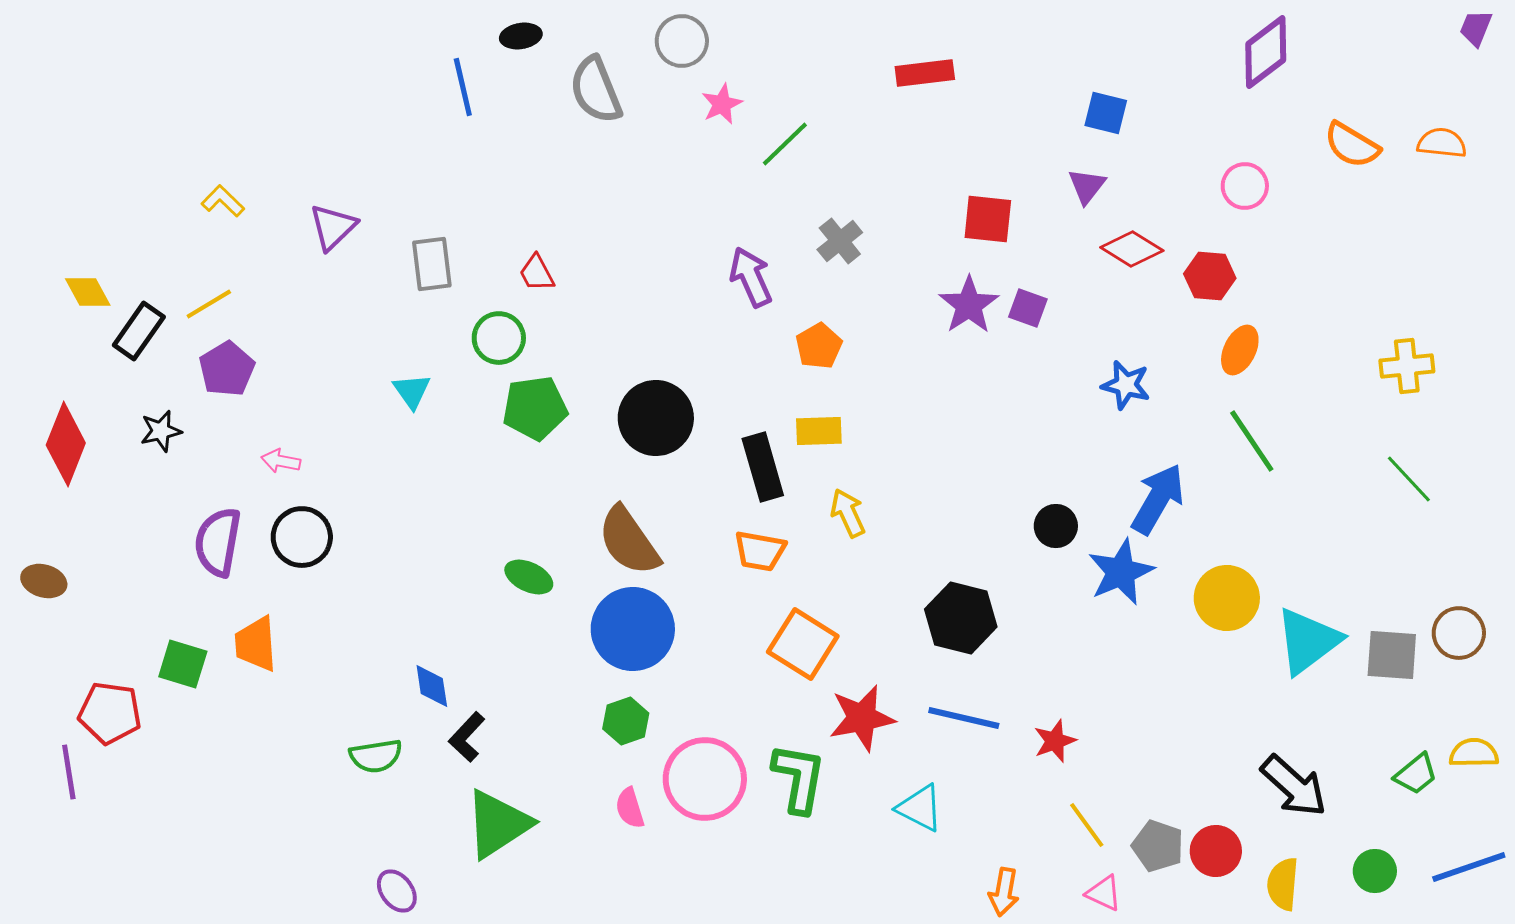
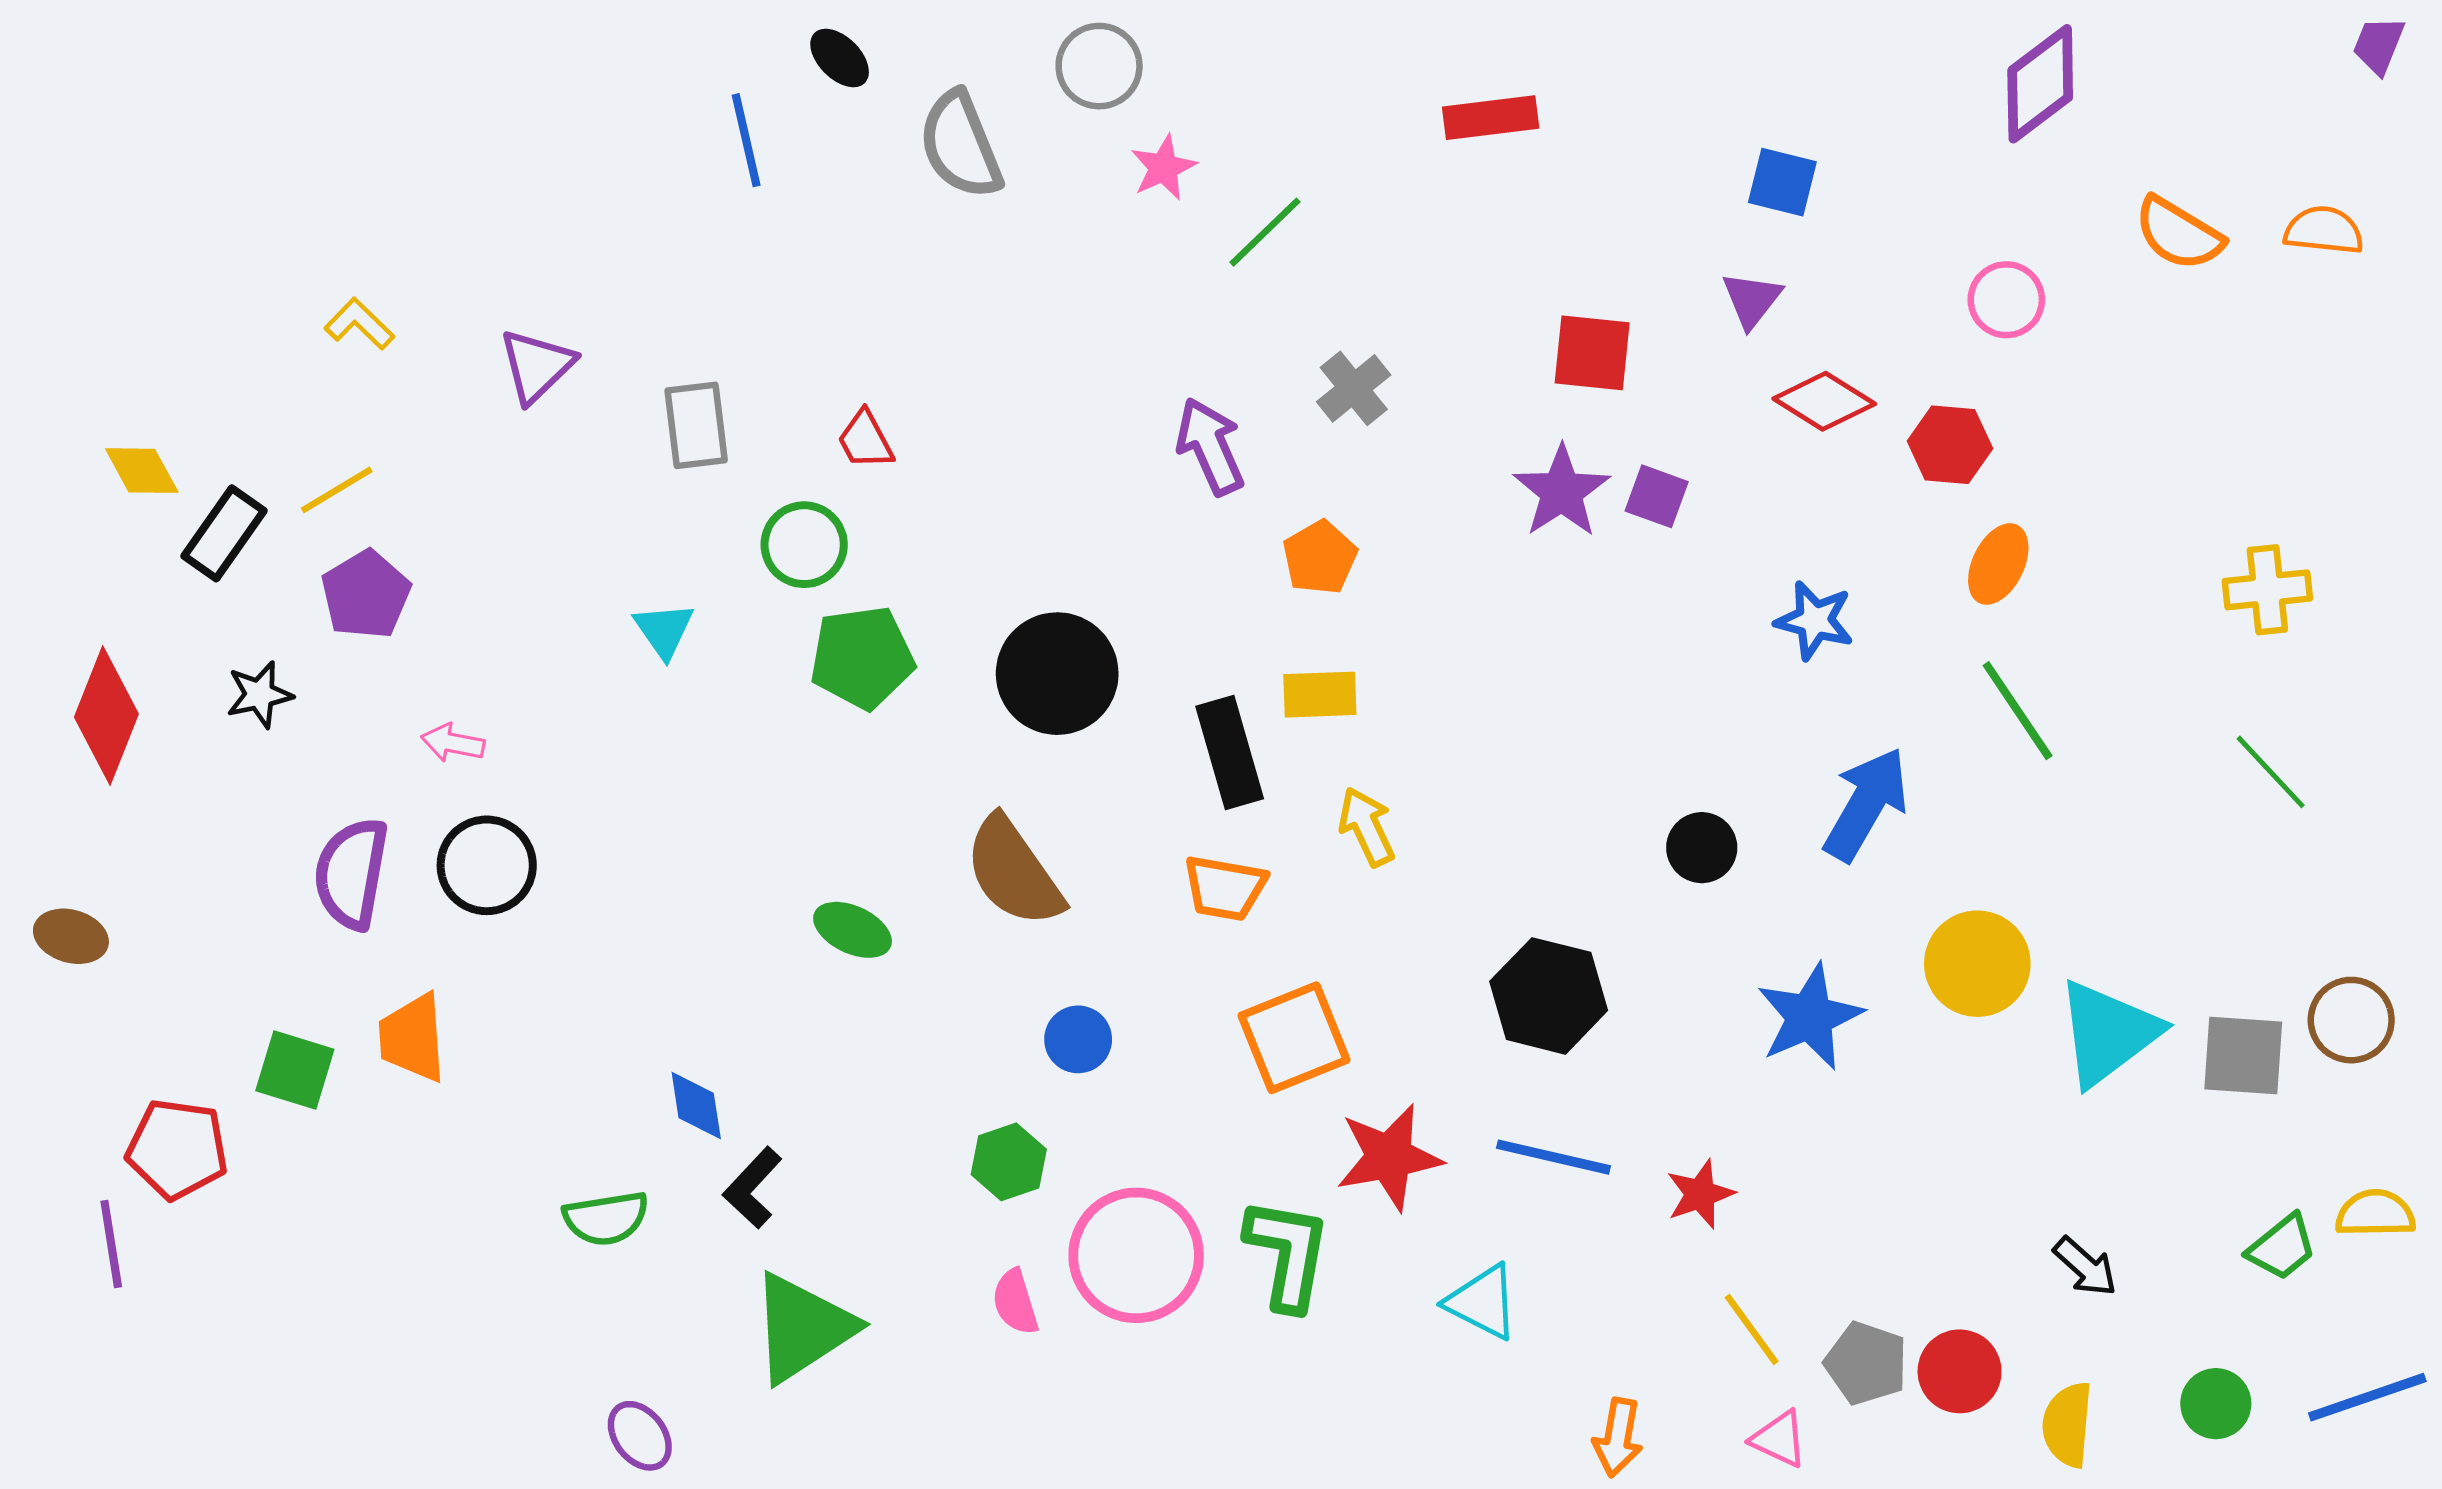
black ellipse: (521, 36) -> (840, 58), turned 54
blue star: (1121, 572) -> (1810, 1017), moved
blue circle: (633, 629) -> (1078, 1039), moved, size x0.5
orange square: (803, 644) -> (1294, 1038), turned 36
black arrow: (1294, 786) -> (2085, 1267), size x0.6

